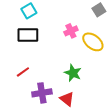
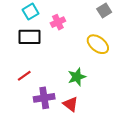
pink cross: (71, 31) -> (58, 22), moved
green star: (73, 73) -> (77, 77), turned 30

